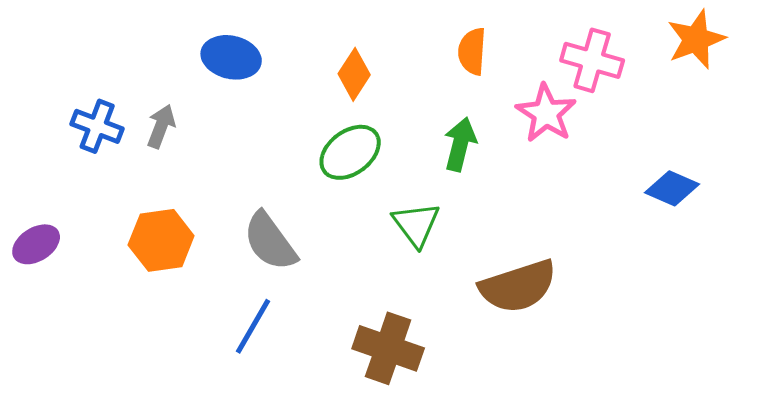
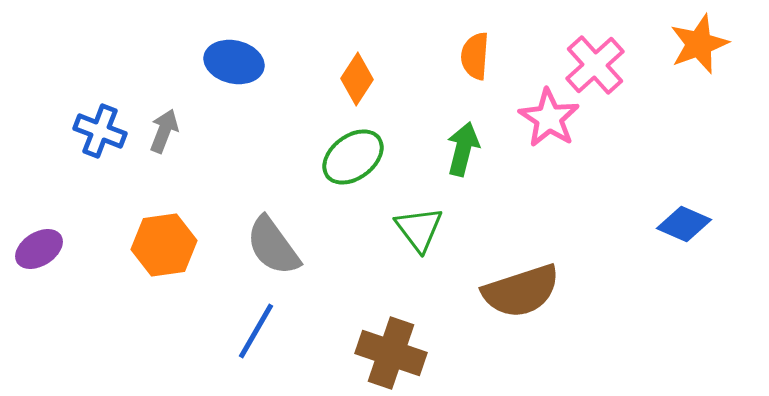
pink cross: (592, 60) -> (595, 65), turned 32
blue diamond: (672, 188) -> (684, 224), moved

